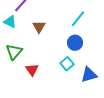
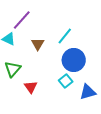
cyan line: (78, 19) -> (65, 36), moved
blue circle: (75, 43) -> (74, 60), size x1.5

